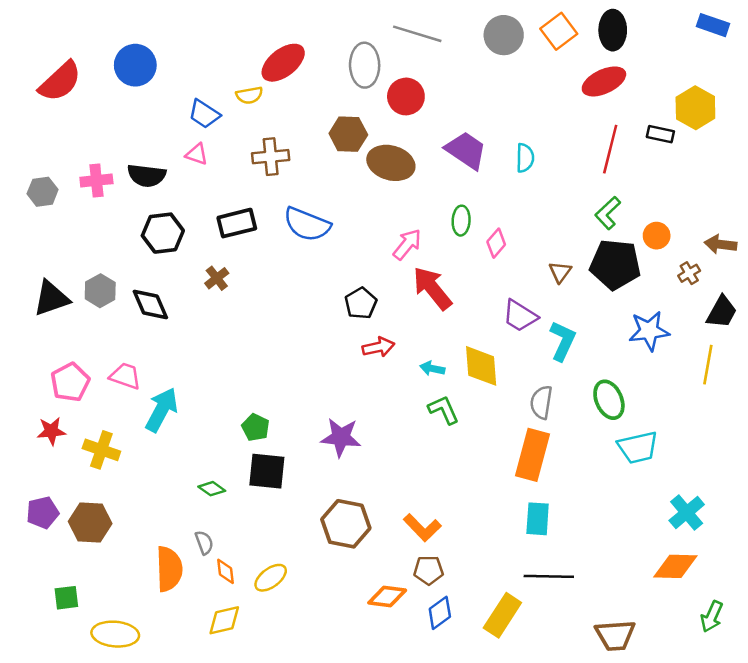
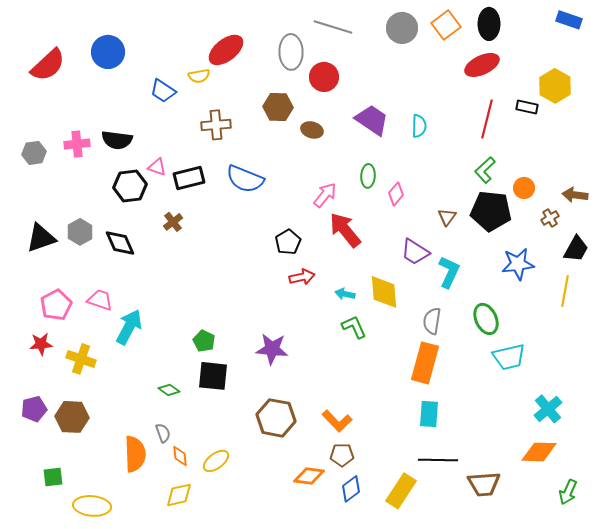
pink triangle: (197, 154) -> (157, 167), moved
brown ellipse: (391, 163) -> (312, 130), size x0.6
brown trapezoid: (615, 635) -> (484, 484), moved

